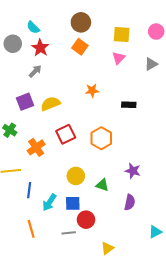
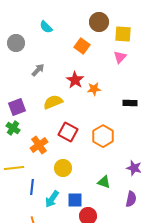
brown circle: (81, 22) -> (99, 22), moved
cyan semicircle: (33, 27) -> (46, 27), moved
red star: (40, 48) -> (75, 80), moved
purple square: (25, 102) -> (17, 107), moved
red square: (66, 134) -> (68, 132), turned -36
yellow circle: (76, 176) -> (63, 168), moved

